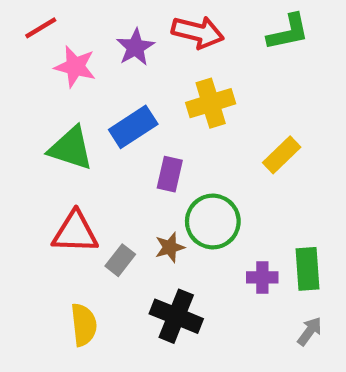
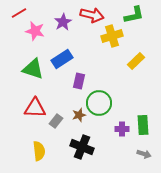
yellow cross: (211, 103) -> (112, 36), moved
yellow rectangle: (282, 155) -> (136, 61), moved
gray arrow: (310, 331) -> (144, 154), turned 72

